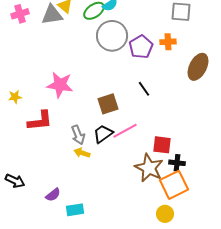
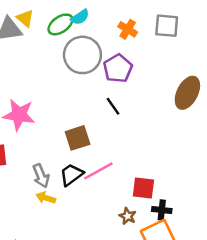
orange cross: (168, 42) -> (128, 29), moved, turned 35
black line: (144, 89) -> (113, 106), moved
brown star: (149, 168) -> (128, 216), size x0.5

